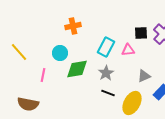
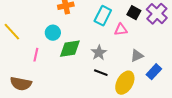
black square: (141, 33) -> (134, 13), turned 32
cyan rectangle: (106, 47) -> (103, 16), moved

